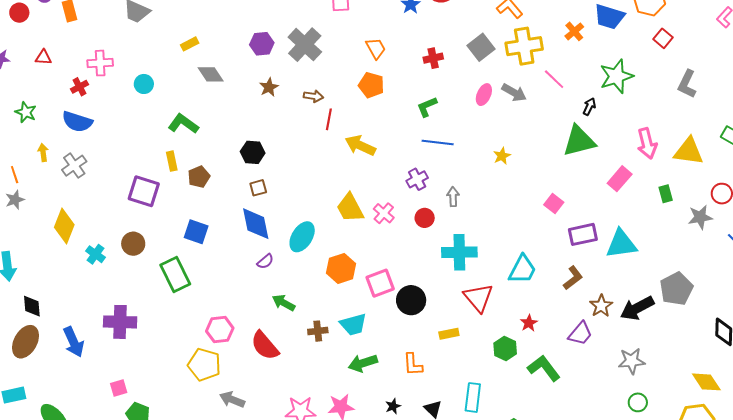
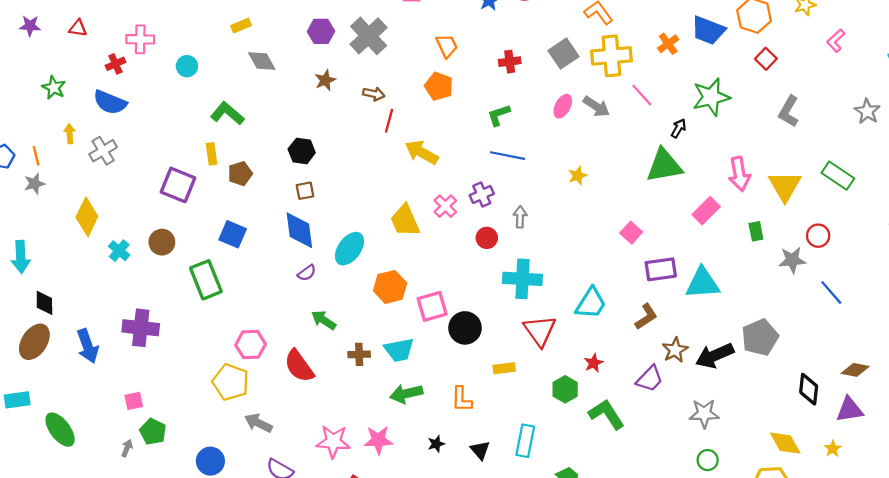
yellow triangle: (689, 151) -> (785, 186), turned 48
pink cross: (384, 213) -> (445, 206), moved

